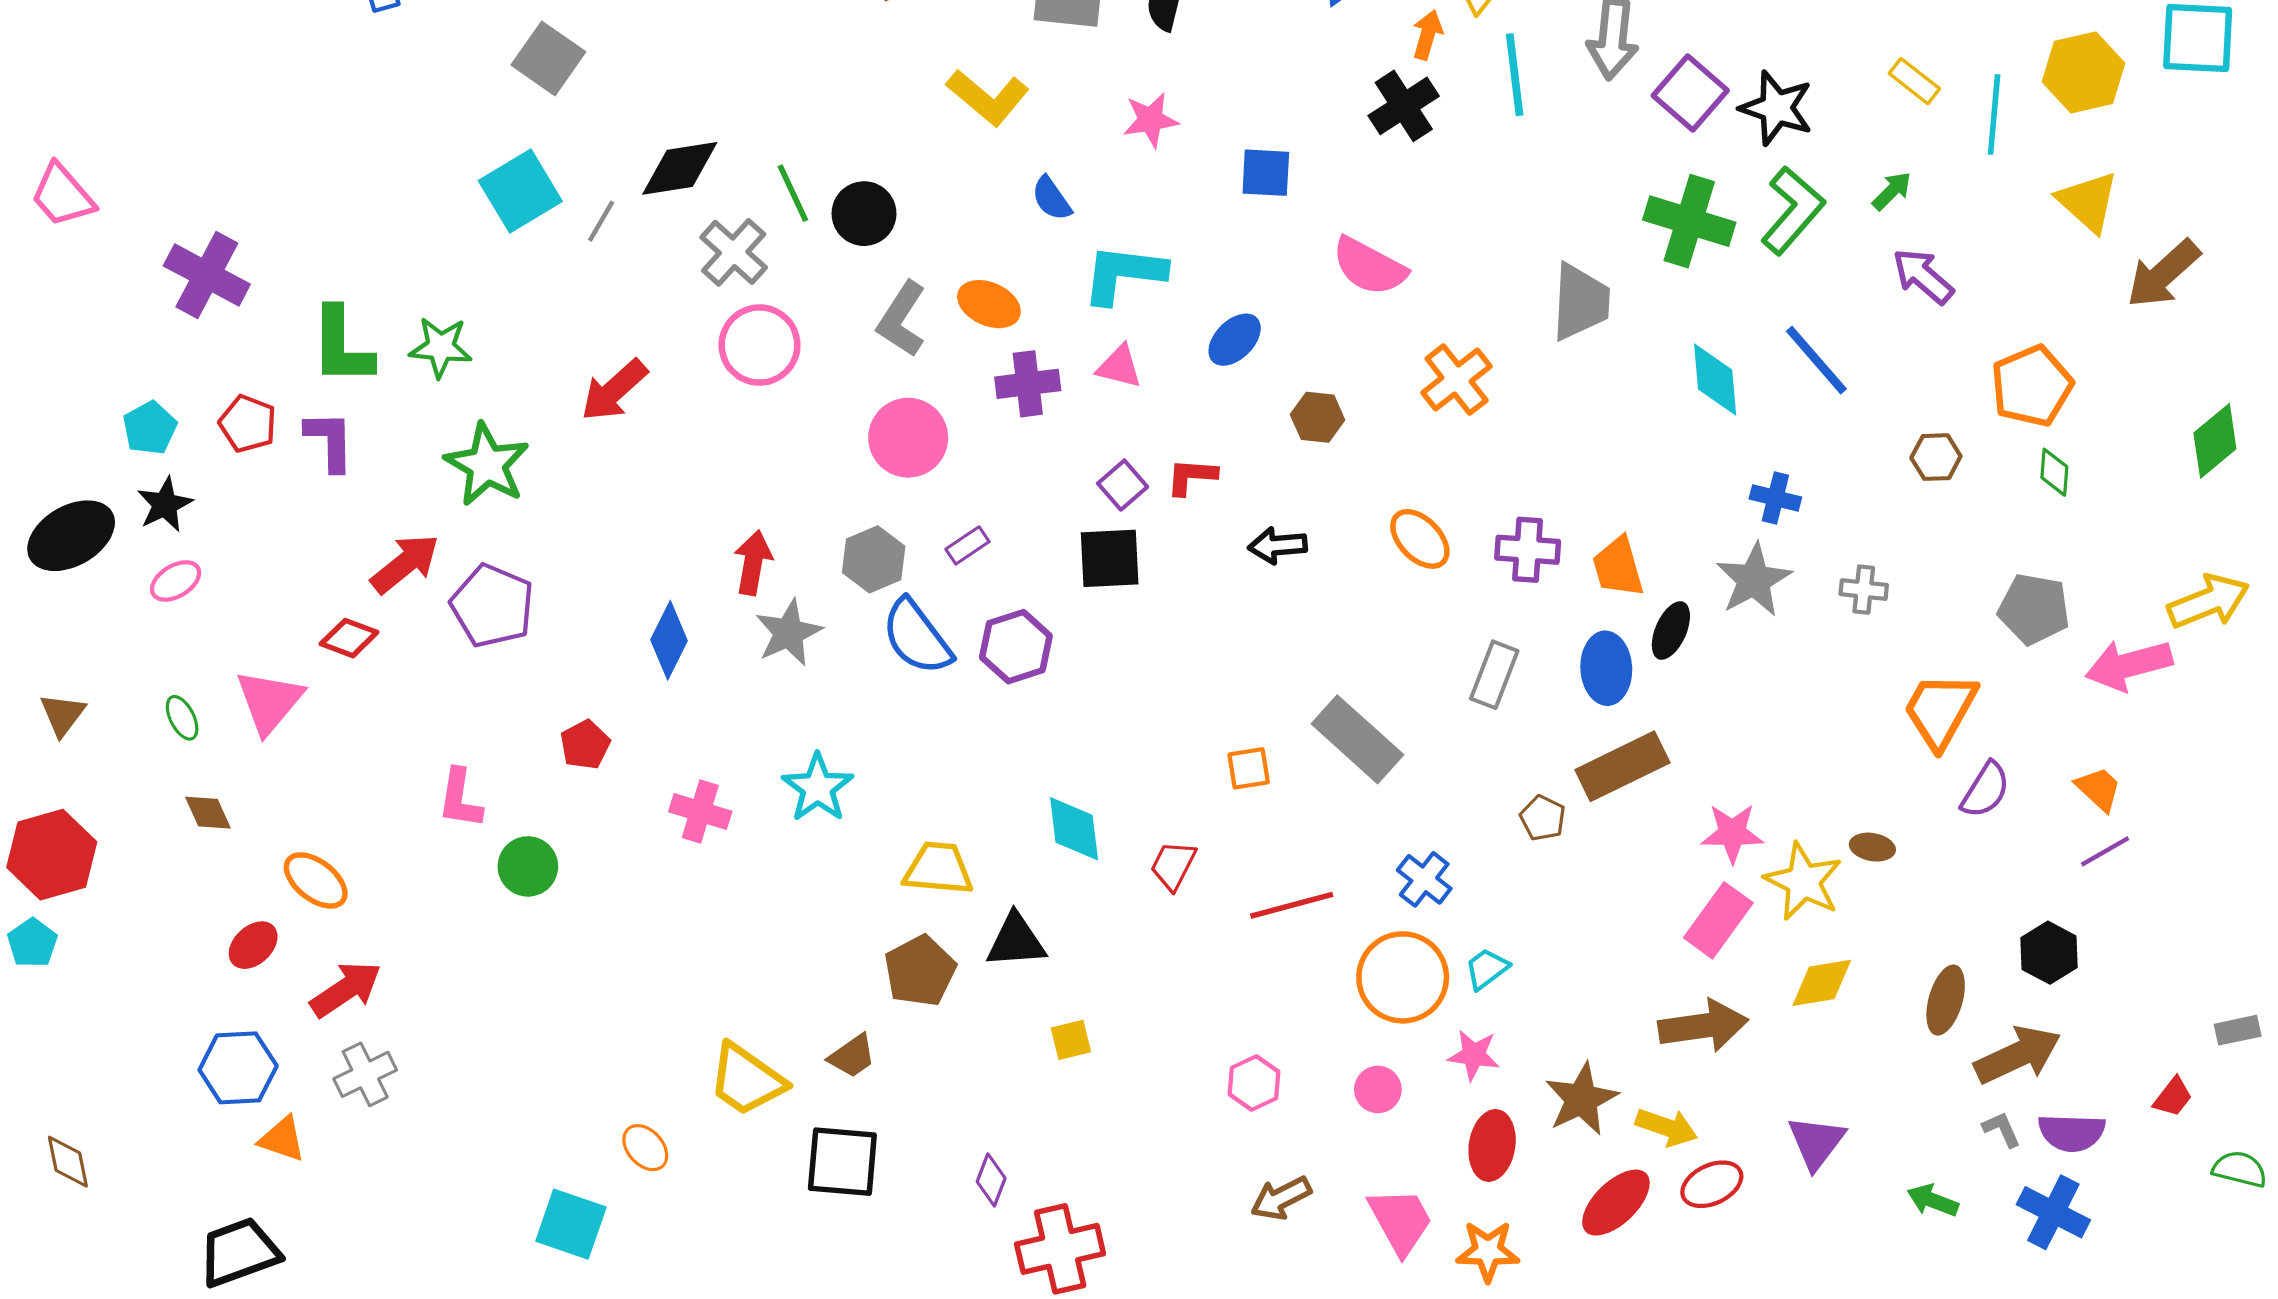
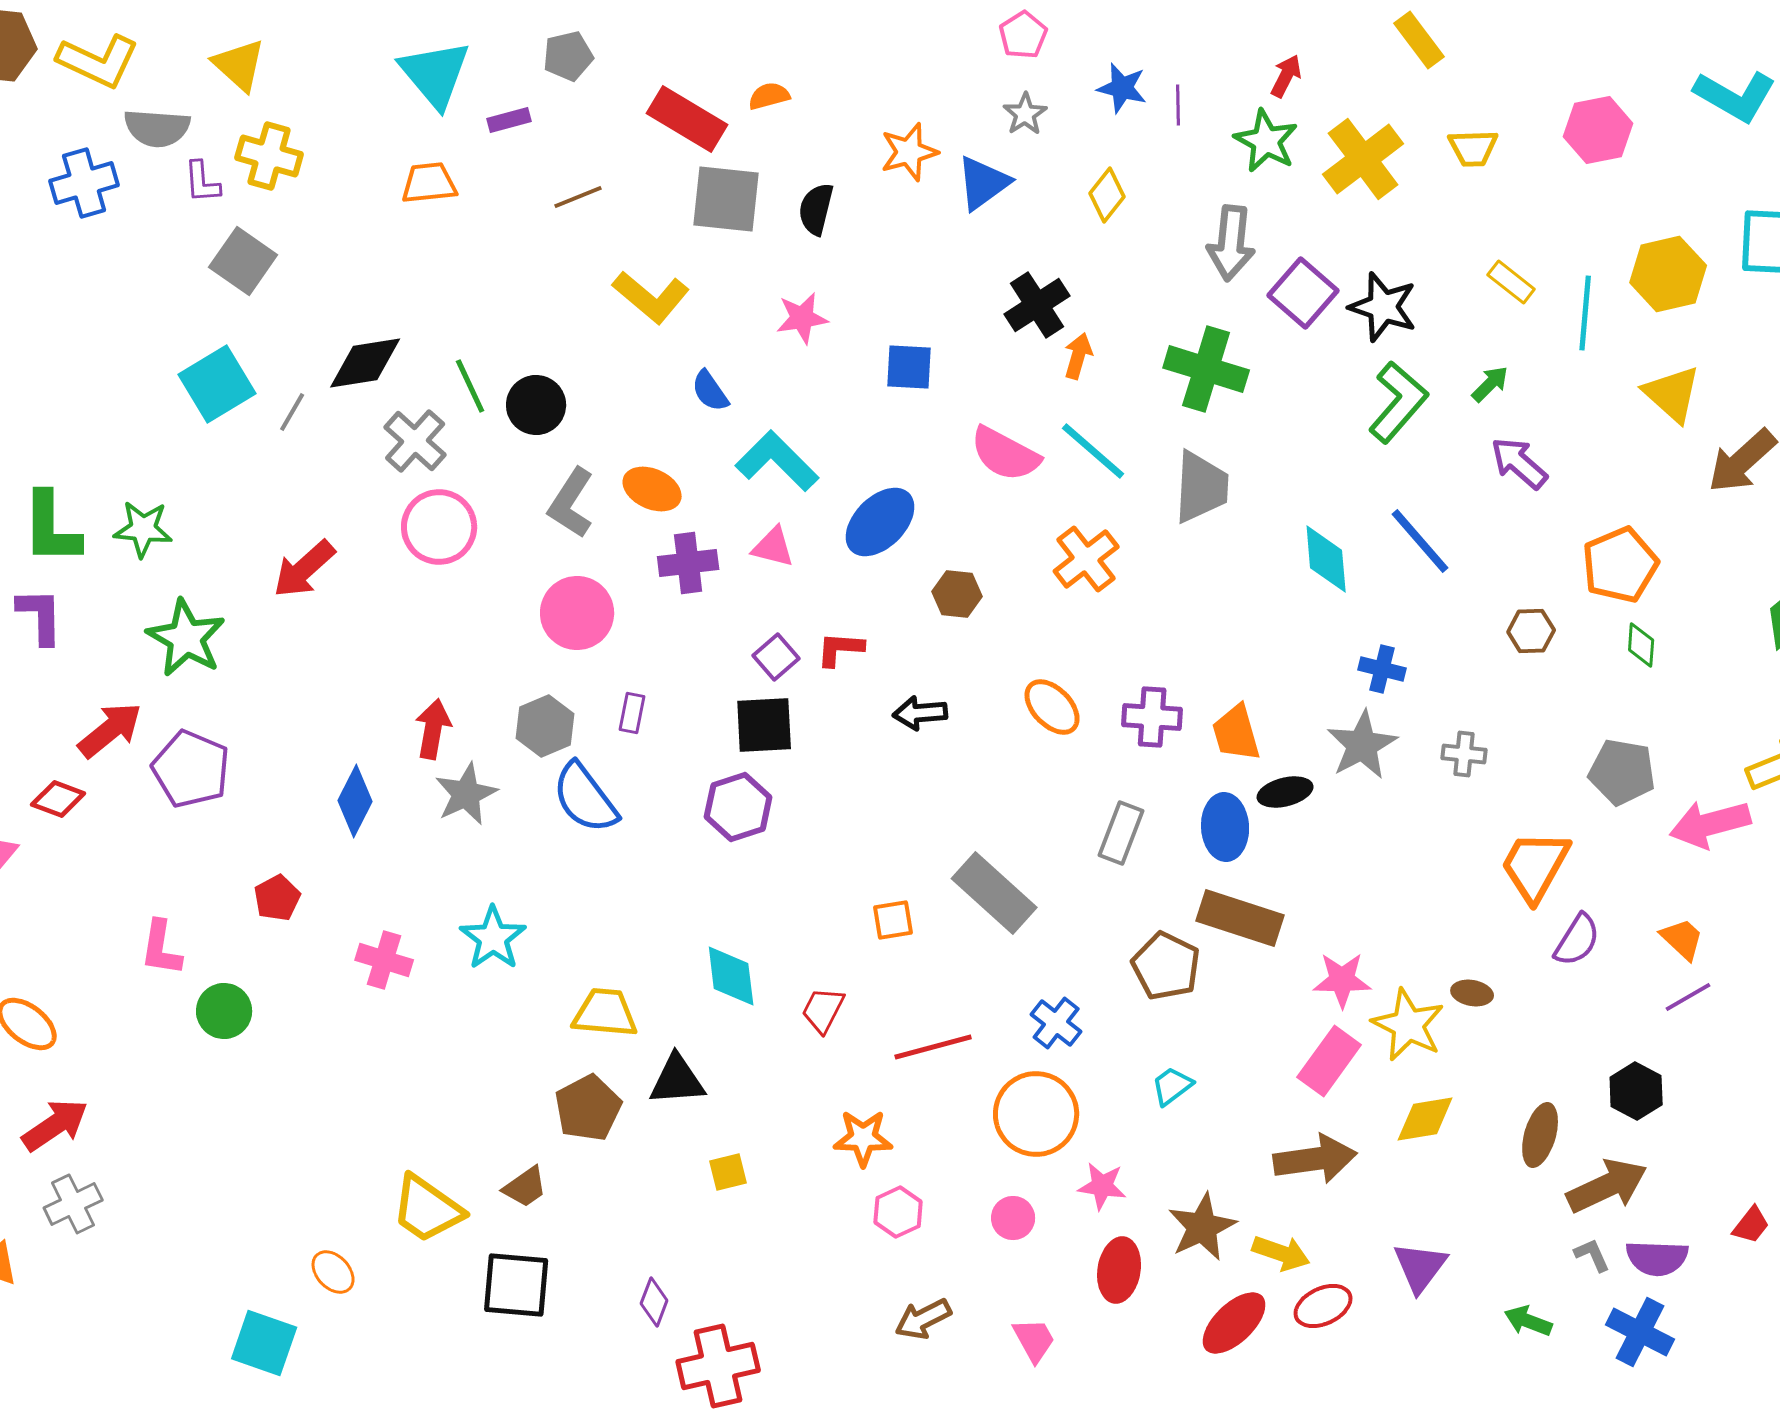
orange arrow: (1427, 35) -> (1078, 356), moved
cyan line: (1515, 75) -> (1093, 451), moved, turned -42
green cross: (1689, 221) -> (1206, 369), moved
cyan L-shape: (1124, 274) -> (777, 461), turned 38
blue ellipse: (1235, 340) -> (880, 522), size x1.4
purple rectangle: (967, 545) -> (632, 713), turned -45
black ellipse: (1671, 631) -> (1285, 792), turned 52
purple hexagon: (1016, 647) -> (738, 807), moved
brown rectangle: (1622, 766) -> (1240, 918), turned 44
brown pentagon: (1543, 818) -> (1166, 966), size x1.6
cyan trapezoid: (1487, 969) -> (1172, 1086), moved
pink trapezoid: (1400, 1221) -> (1034, 1340), size x0.7
orange star: (1488, 1251) -> (863, 1138), moved

